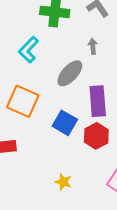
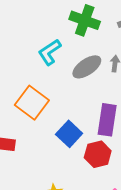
gray ellipse: (70, 73) -> (87, 67), moved

